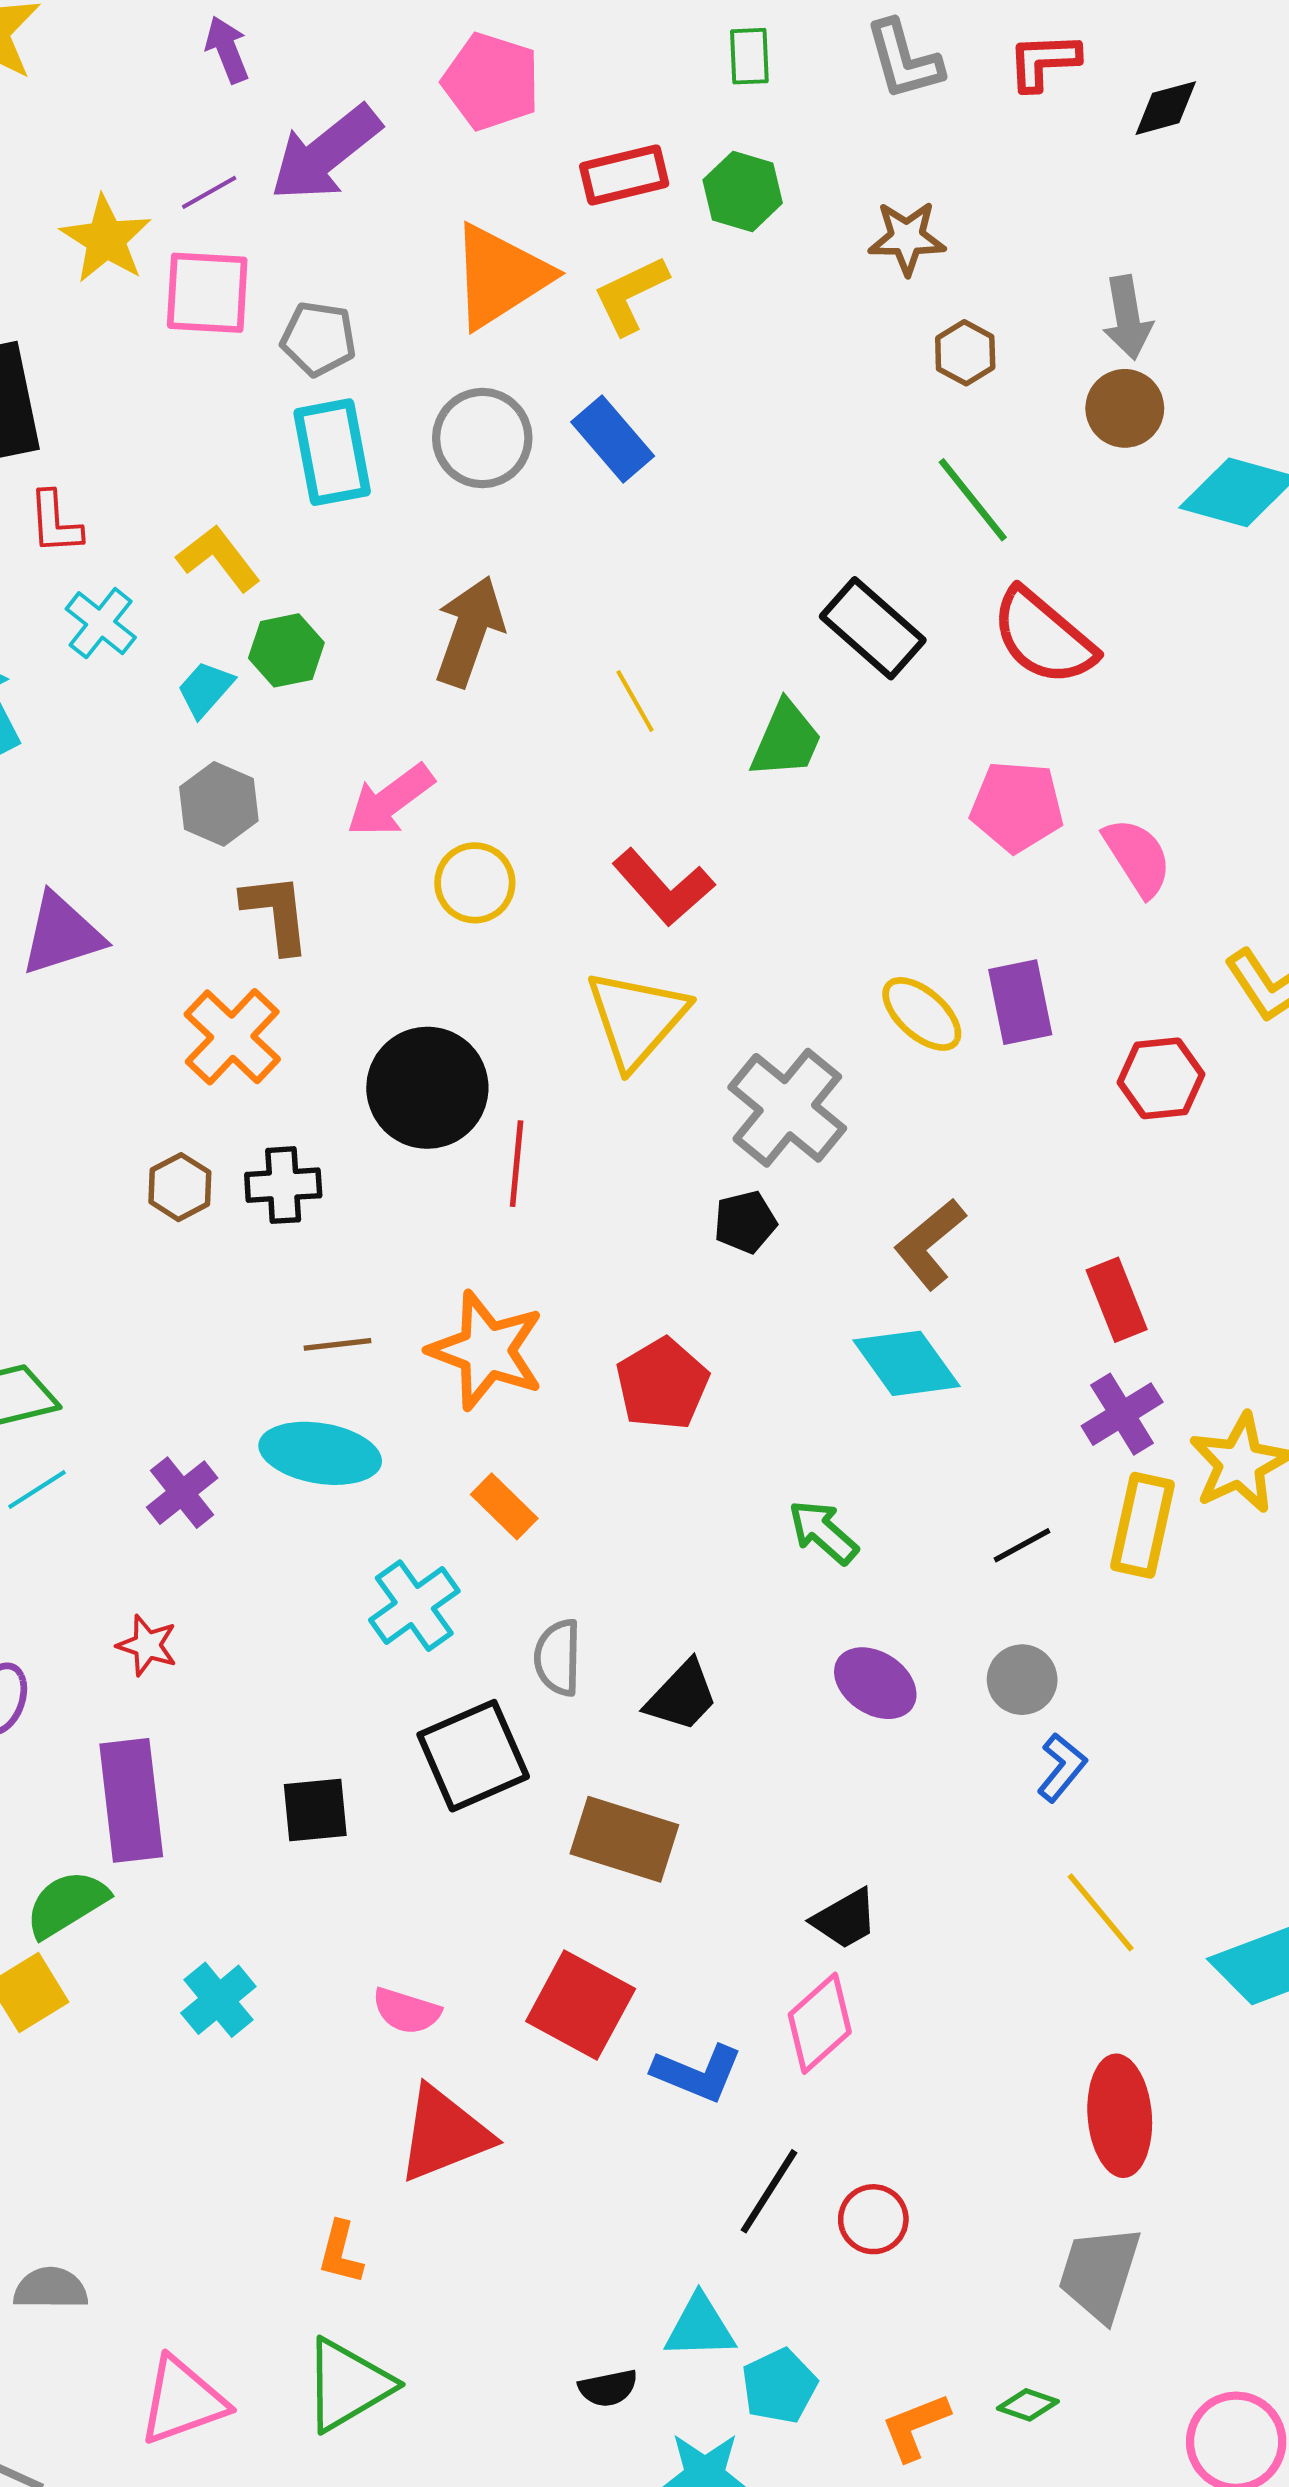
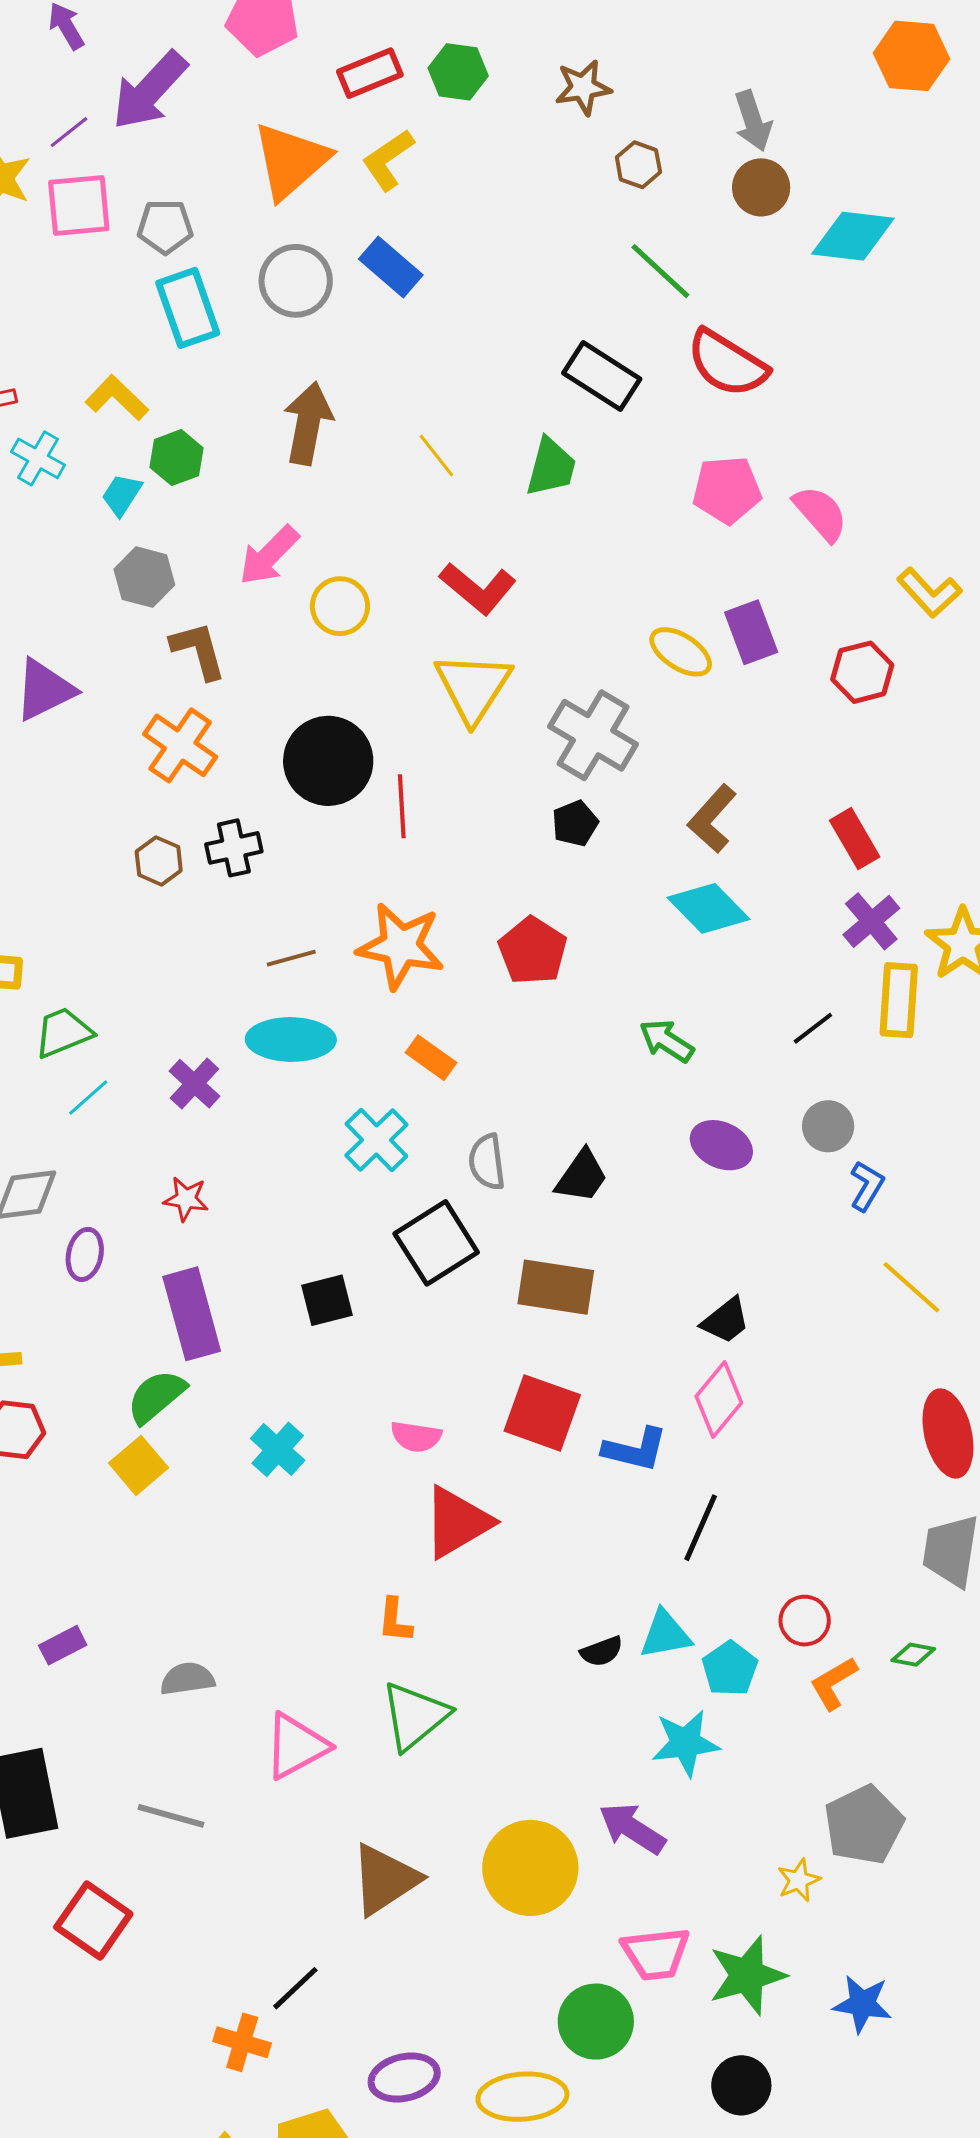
red circle: (873, 2219) -> (805, 1621), moved
black semicircle: (608, 2388) -> (602, 1651), moved

